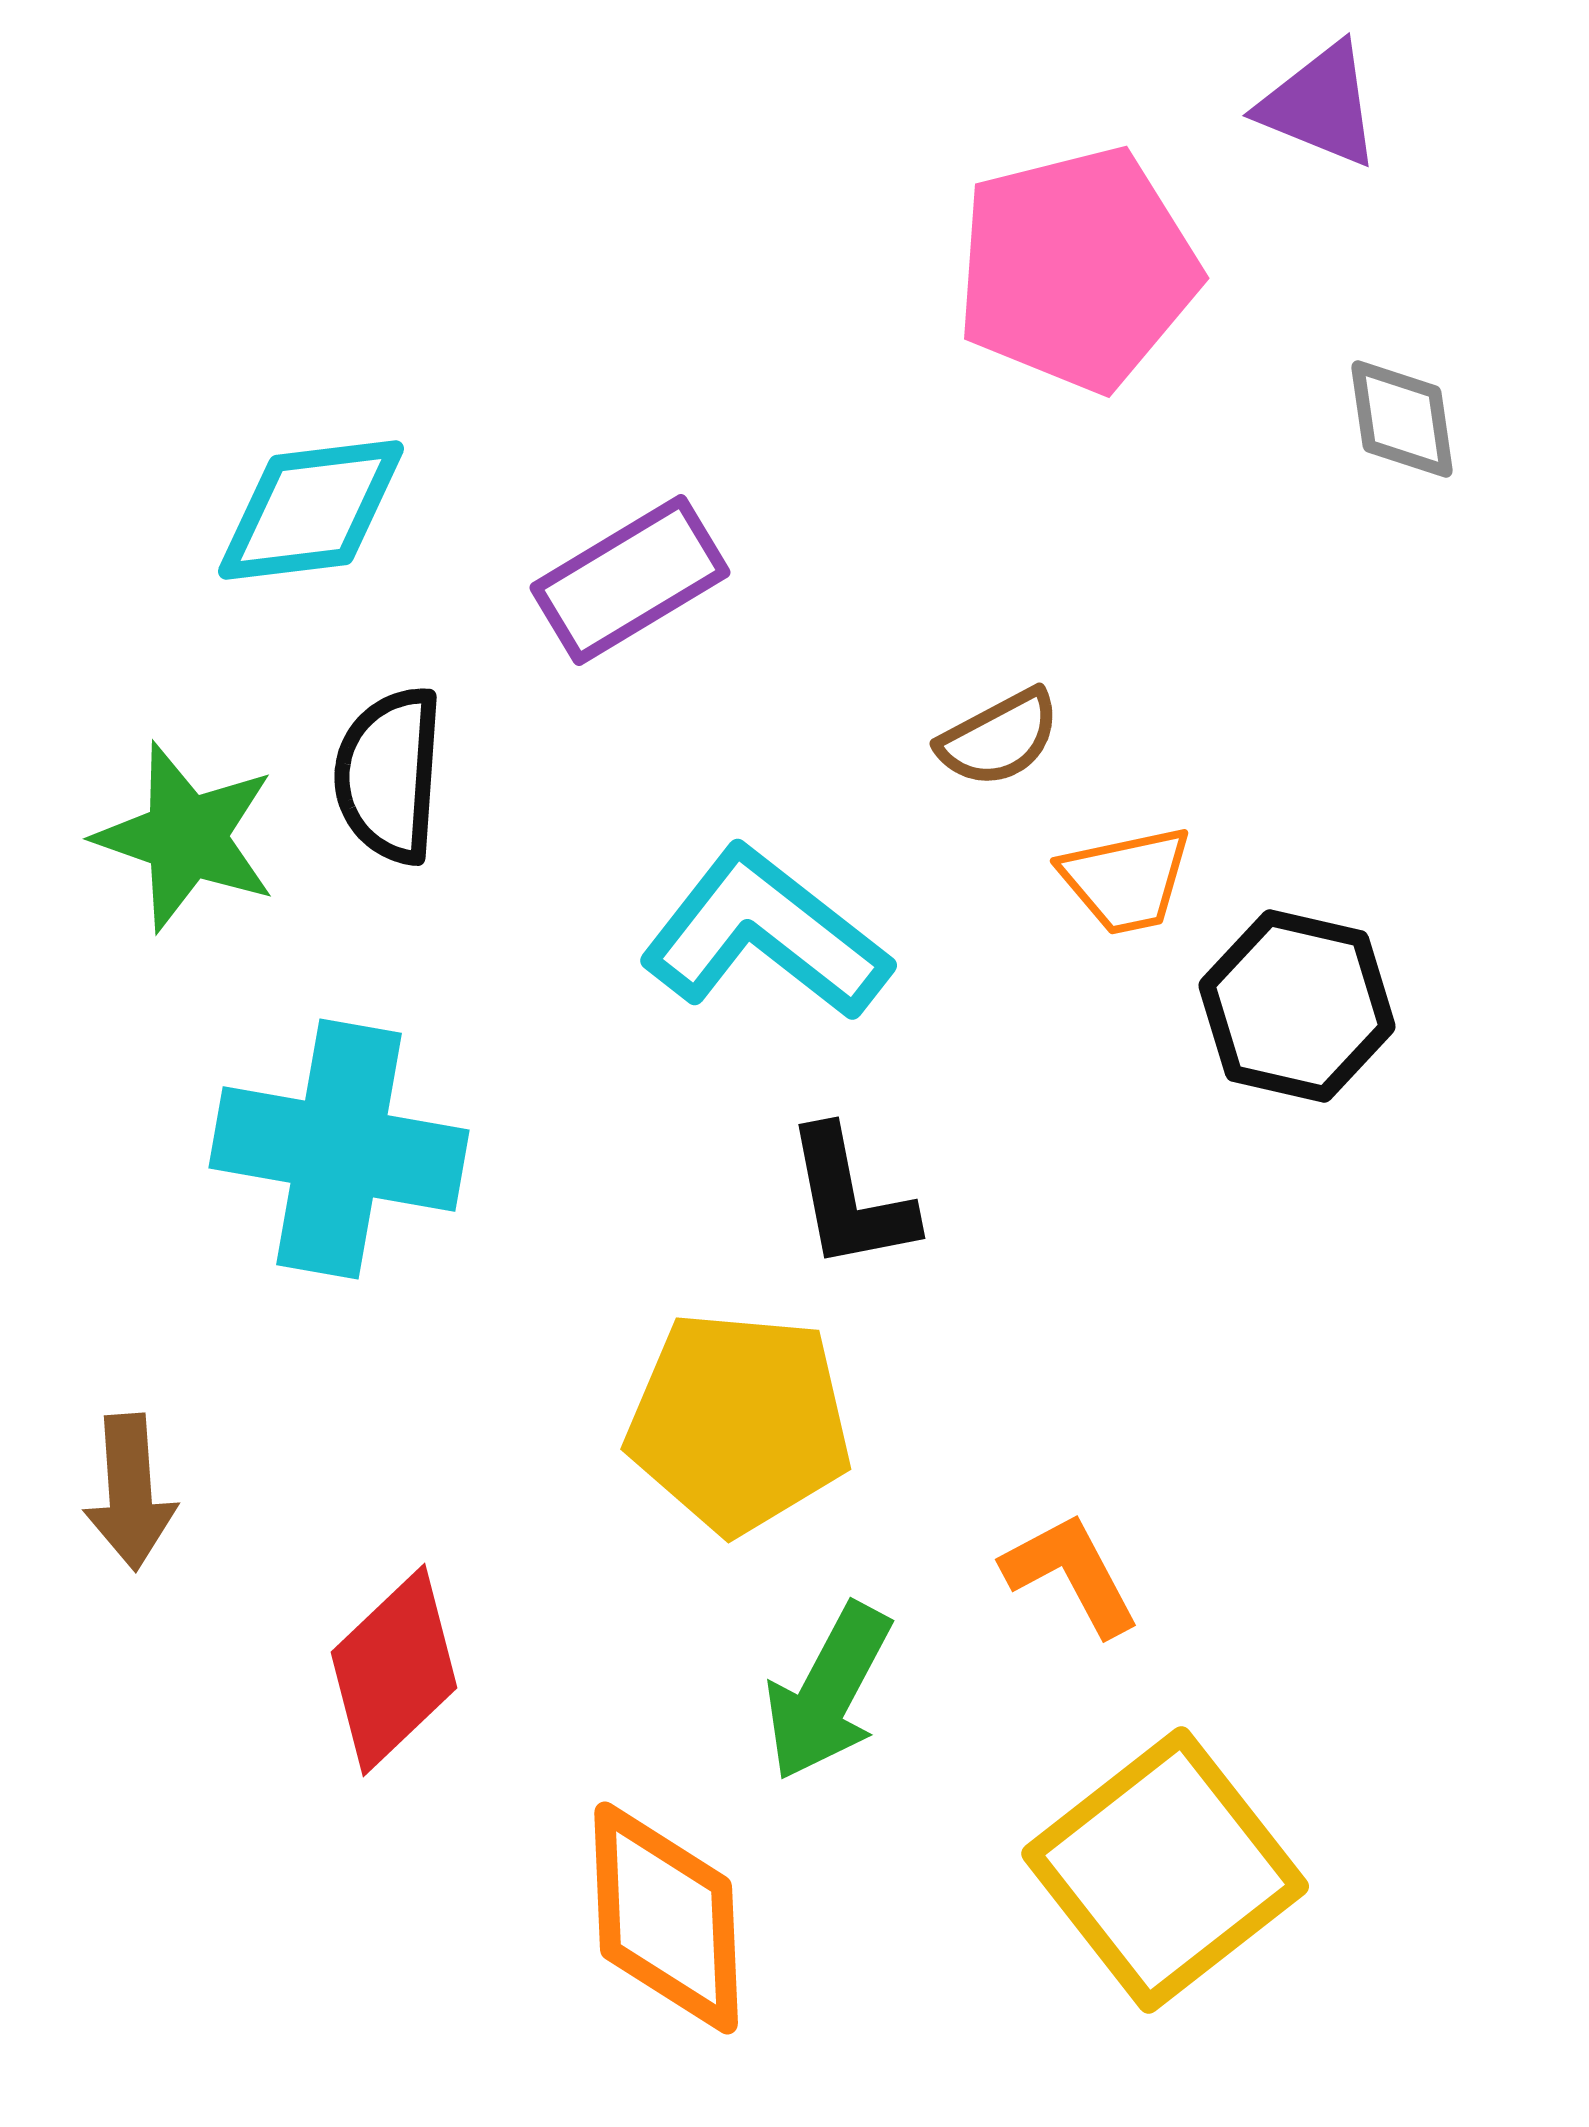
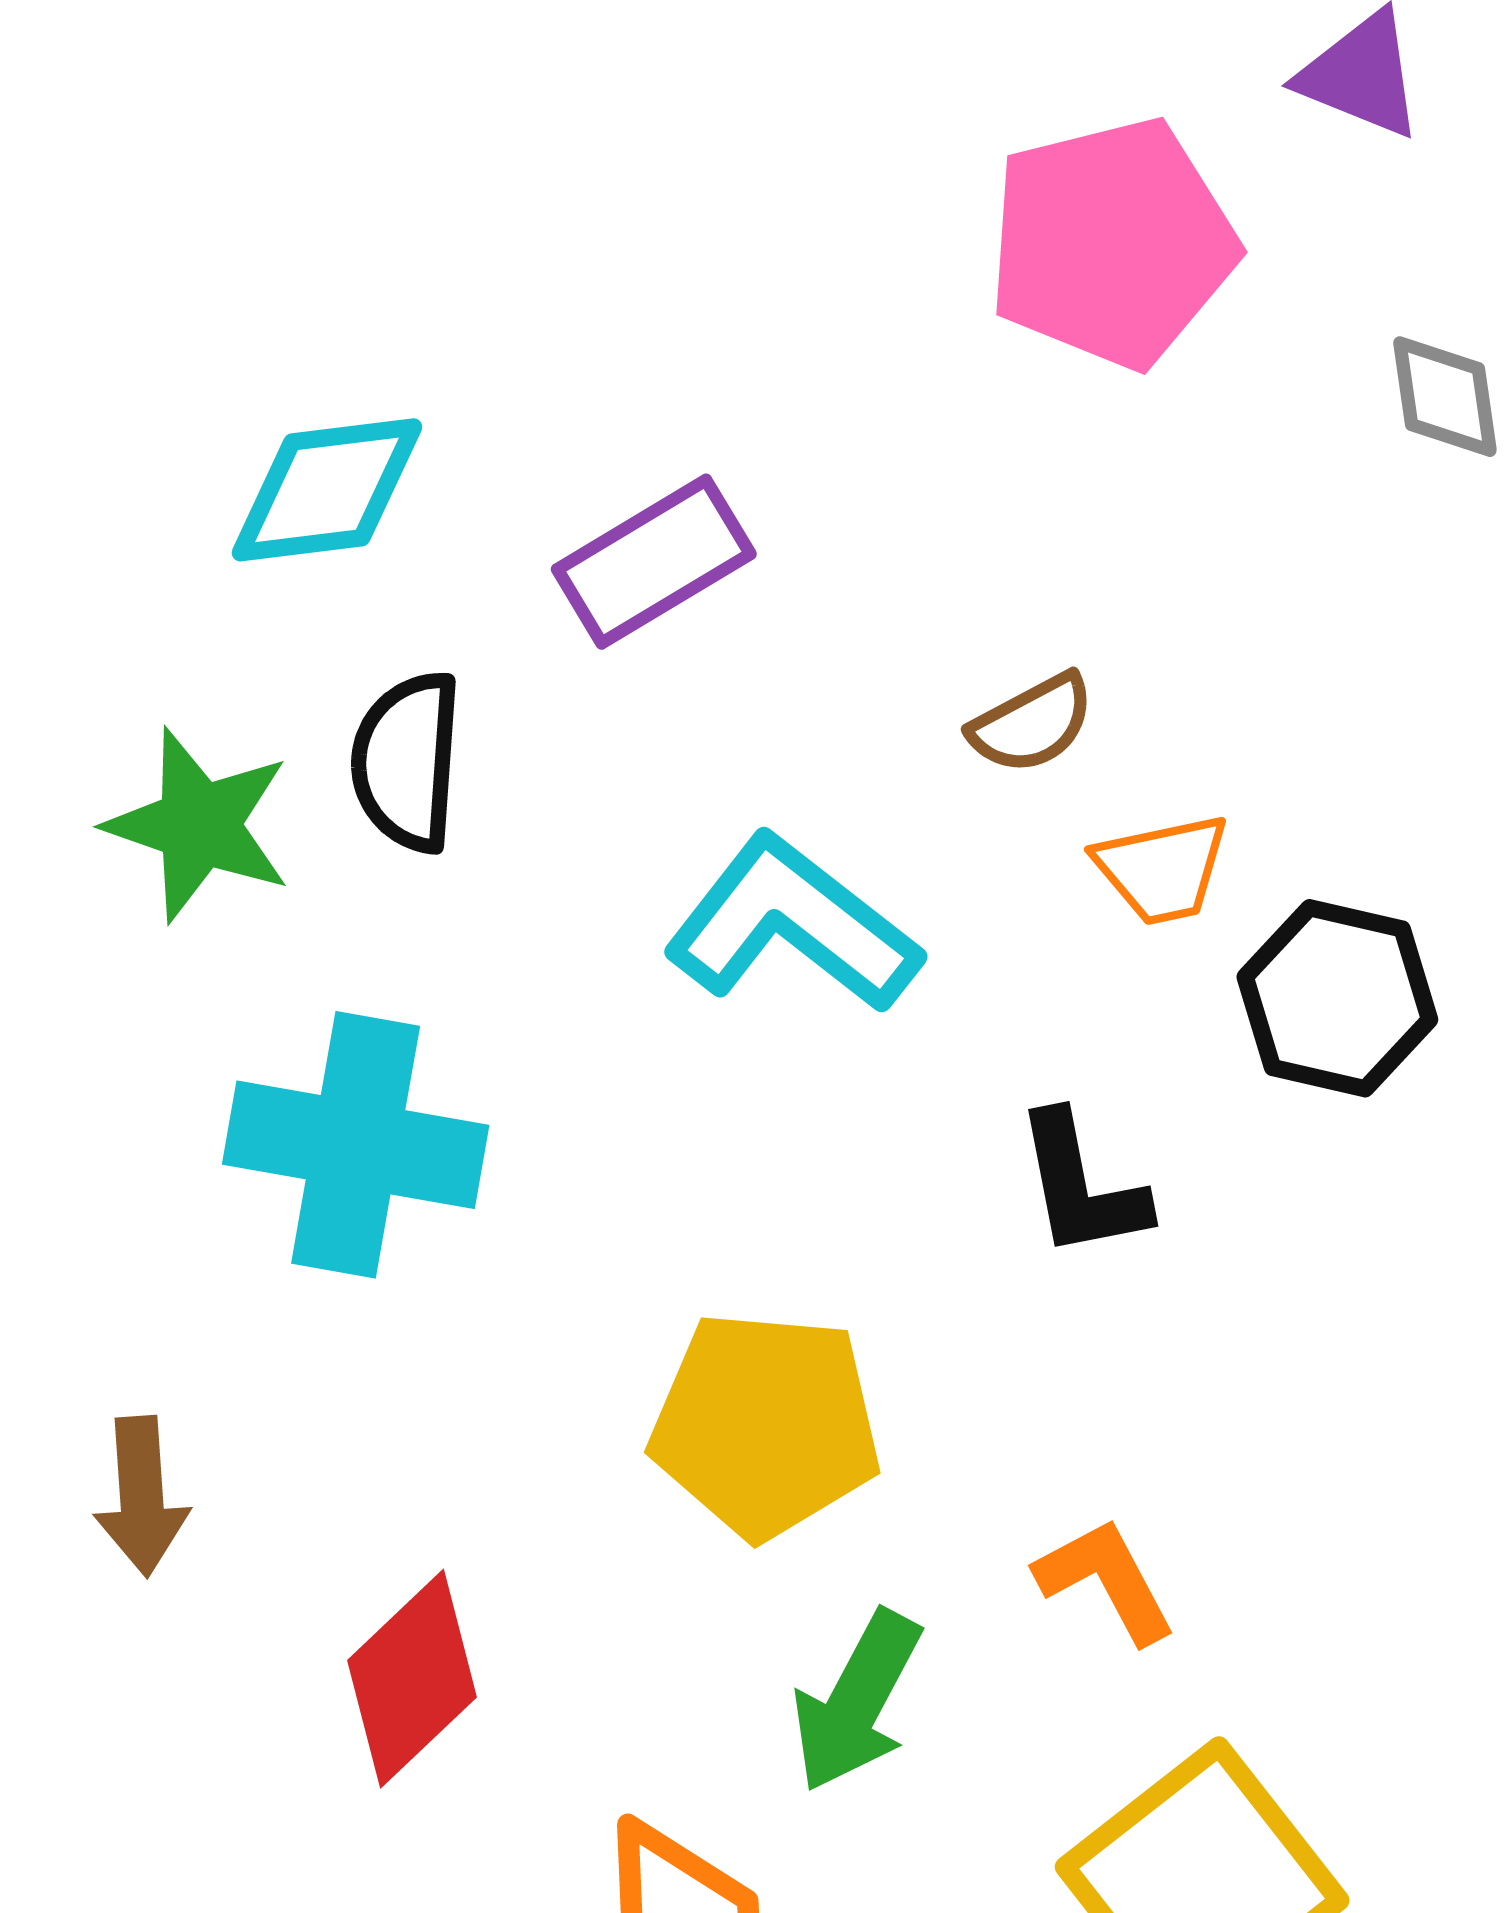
black L-shape: (850, 1199) -> (1081, 1186), moved

